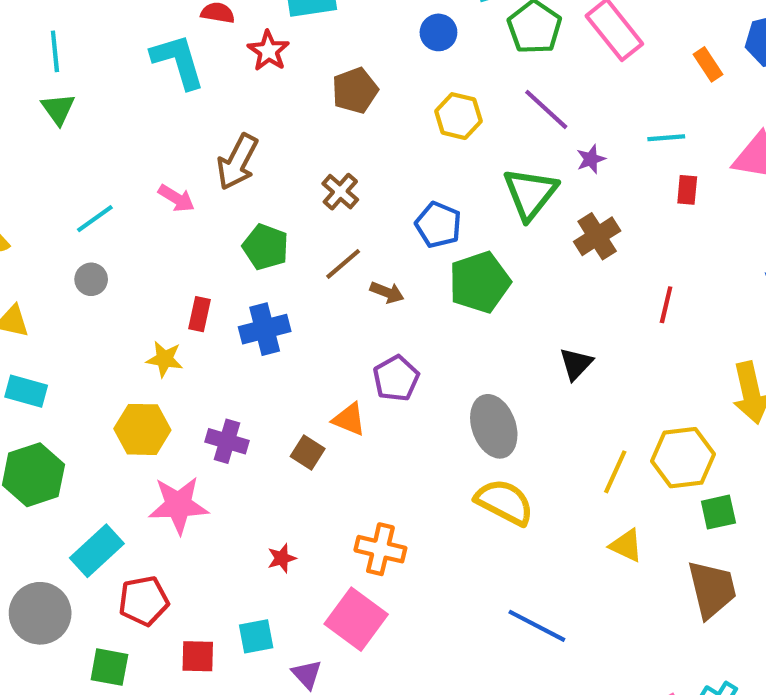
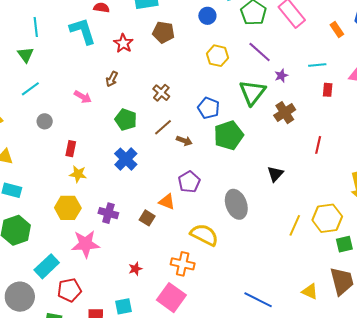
cyan line: (55, 51) -> (36, 27), moved
red star: (268, 51) -> (123, 43), moved
brown pentagon: (355, 90) -> (163, 32), moved, turned 30
brown arrow: (237, 162) -> (112, 79), size x0.6
cyan line: (95, 219) -> (30, 89), moved
gray circle: (91, 279) -> (45, 121), moved
red rectangle: (200, 314) -> (71, 149), moved
blue cross: (265, 329) -> (126, 159), turned -30
yellow semicircle: (504, 502) -> (204, 235), moved
yellow triangle: (626, 545) -> (310, 291), moved

